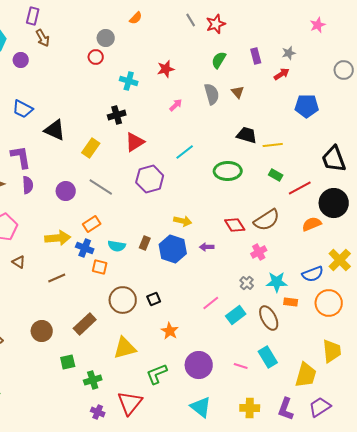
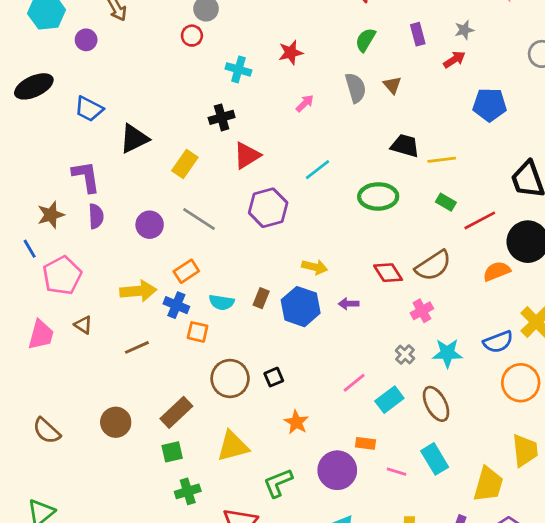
black triangle: (55, 130) -> (134, 139), turned -50
orange rectangle: (291, 302) -> (365, 443), moved
green square: (68, 362) -> (172, 452), moved

